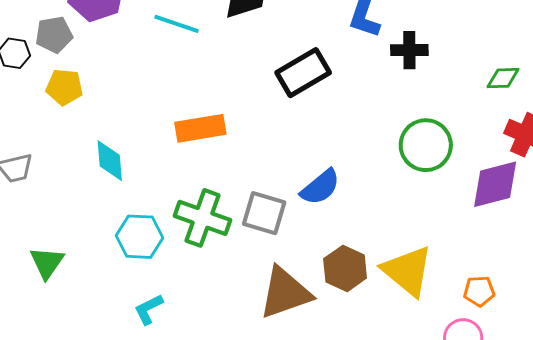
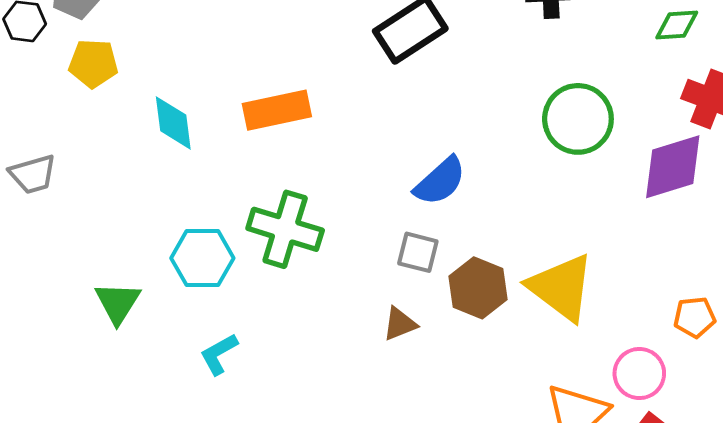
cyan diamond: (110, 161) -> (173, 123), moved
gray square: (264, 213) -> (418, 252), moved, size x0.7
green triangle: (47, 263) -> (118, 303), moved
orange pentagon: (479, 291) -> (695, 317), moved
brown triangle: (285, 293) -> (400, 324), size x0.5

